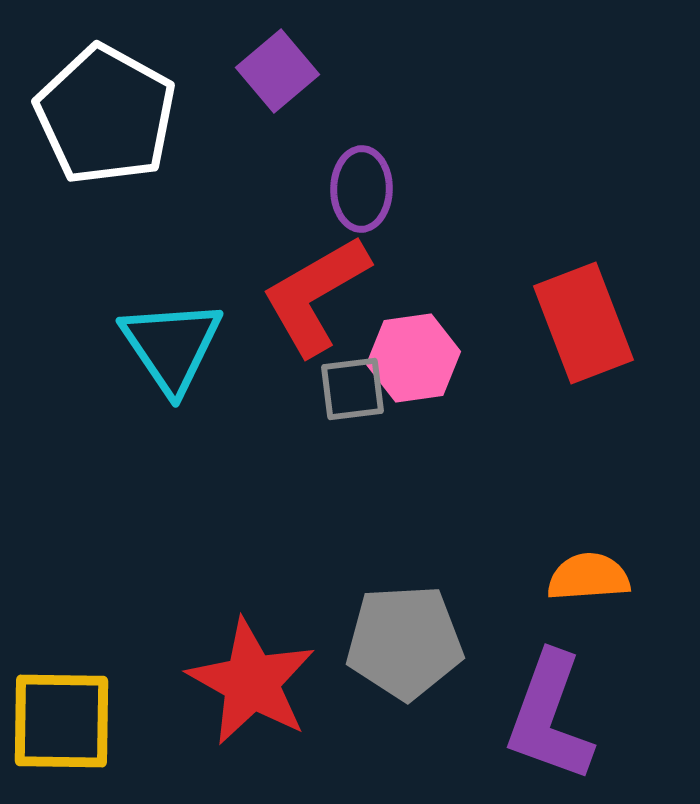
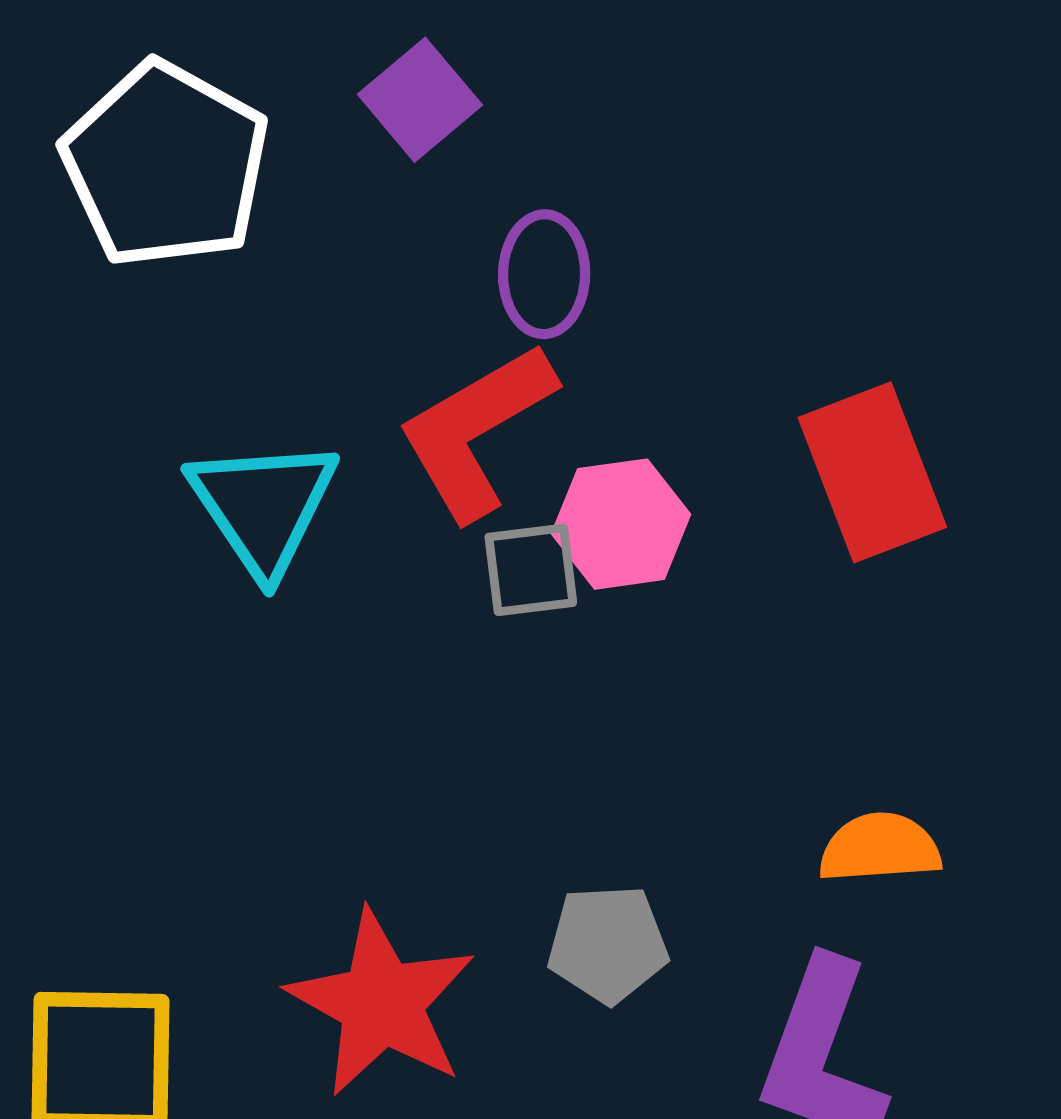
gray pentagon: (404, 642) -> (608, 944), size x0.7

